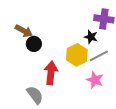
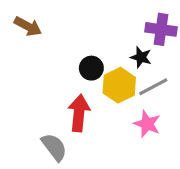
brown arrow: (24, 31) -> (28, 26), moved
black circle: (34, 44) -> (91, 68), moved

